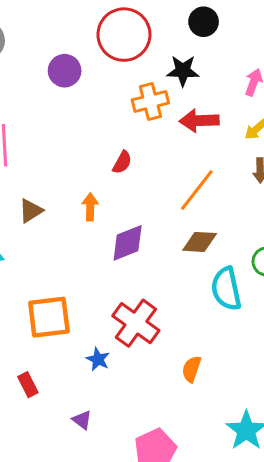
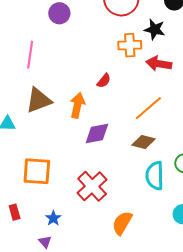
purple circle: (65, 71) -> (59, 13), moved
orange arrow: (90, 207) -> (77, 105), size x1.4
brown triangle: (31, 211) -> (39, 100), size x1.6
blue star: (98, 359) -> (53, 218), moved
orange semicircle: (192, 369) -> (122, 223), size x1.4

